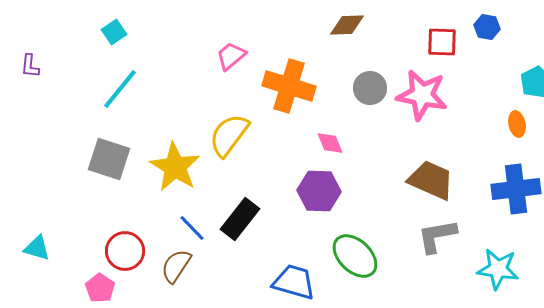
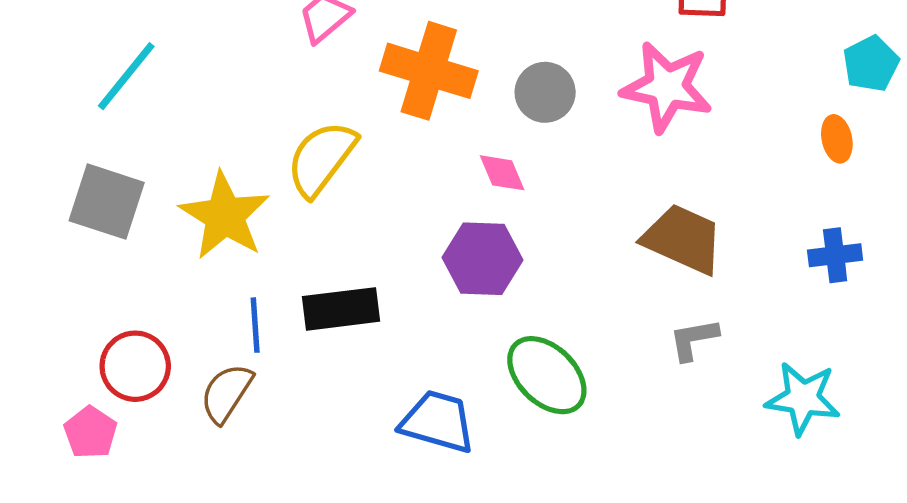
gray circle: (370, 88) -> (545, 92), moved
blue cross: (516, 189) -> (835, 255), size x0.6
black rectangle: (240, 219) -> (341, 309), turned 45
blue line: (192, 228) -> (255, 325), turned 40
gray L-shape: (437, 236) -> (694, 339), size x0.7

